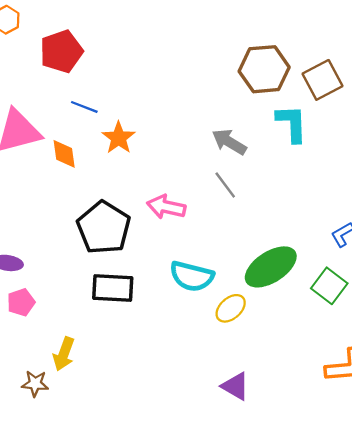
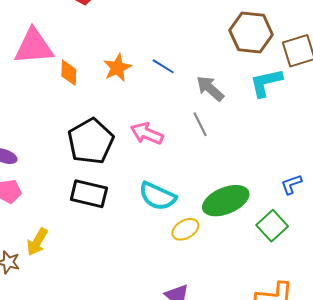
blue line: (84, 107) -> (163, 66), moved
cyan L-shape: (292, 123) -> (266, 83), turned -111

